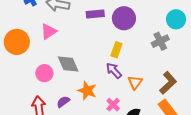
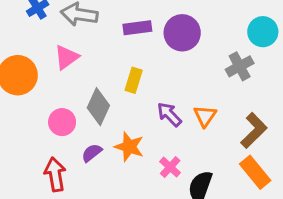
yellow rectangle: (116, 50) -> (134, 80), moved
gray diamond: (68, 64) -> (98, 107), turned 50
orange triangle: (135, 82) -> (205, 116), moved
purple semicircle: (63, 102) -> (92, 153), moved

